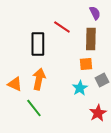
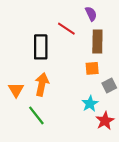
purple semicircle: (95, 13) -> (91, 14), moved
orange triangle: (15, 84) -> (16, 90), turned 35
cyan star: (80, 88) -> (90, 104), moved

